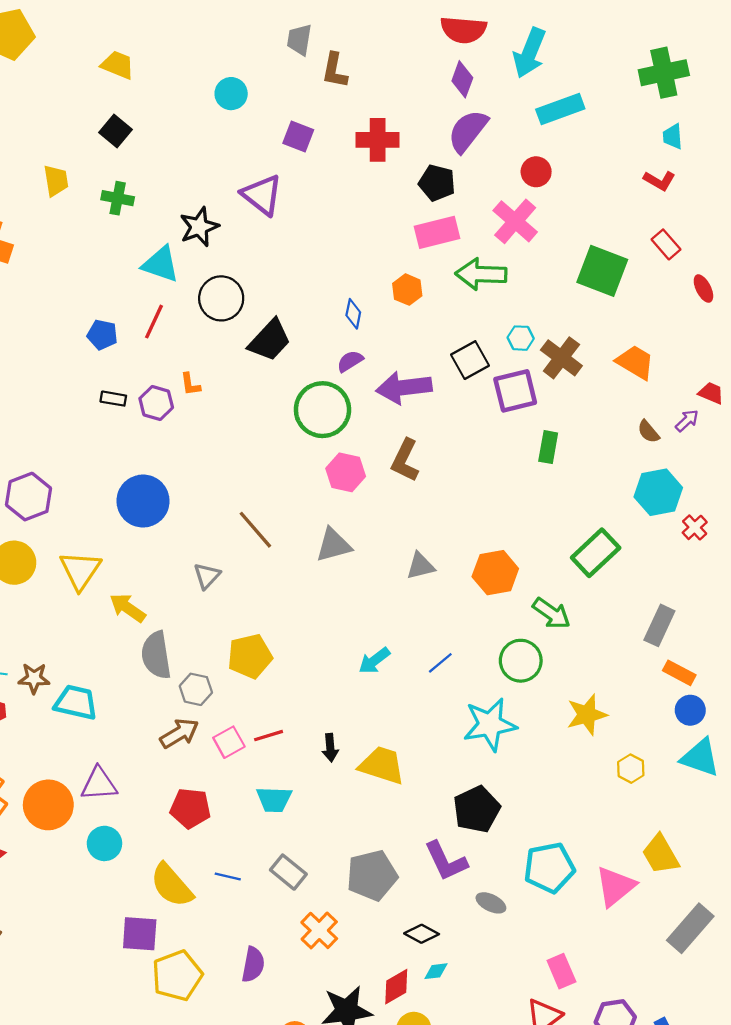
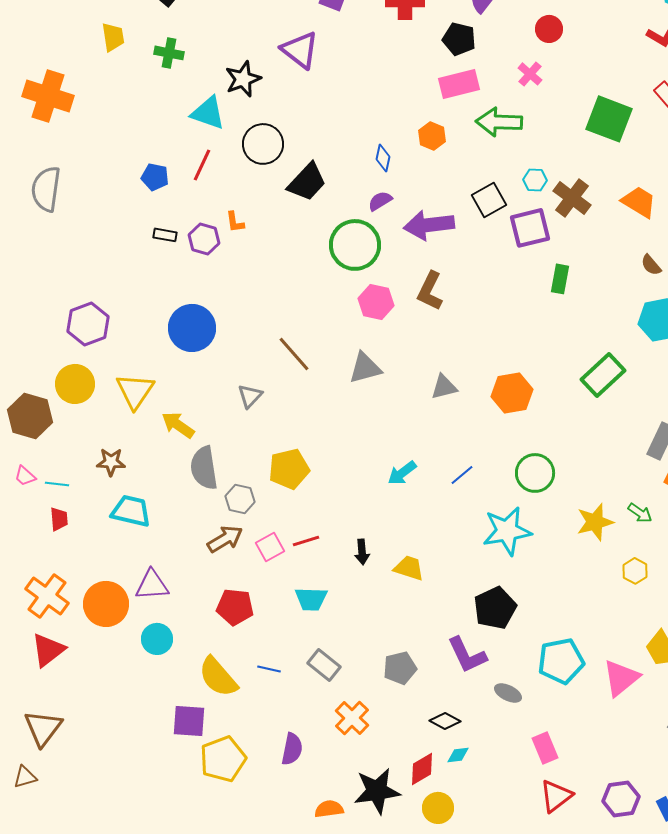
pink cross: (515, 221) -> (530, 74), size x0.6
green arrow: (552, 613) -> (640, 513), moved, size x0.7
brown star: (34, 678) -> (111, 462), moved
yellow trapezoid: (382, 765) -> (409, 568), size x0.7
gray pentagon: (372, 875) -> (400, 668), size x0.7
pink rectangle: (561, 971) -> (545, 748), moved

